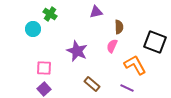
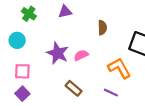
purple triangle: (96, 12) -> (65, 12), moved
cyan circle: (33, 29) -> (17, 40), moved
pink semicircle: (112, 46) -> (81, 55), moved, turned 40

